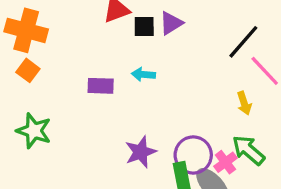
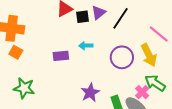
black line: (243, 42) -> (121, 18), moved
yellow arrow: (244, 103) -> (149, 55), size x1.6
purple circle: (193, 155) -> (122, 57), moved

